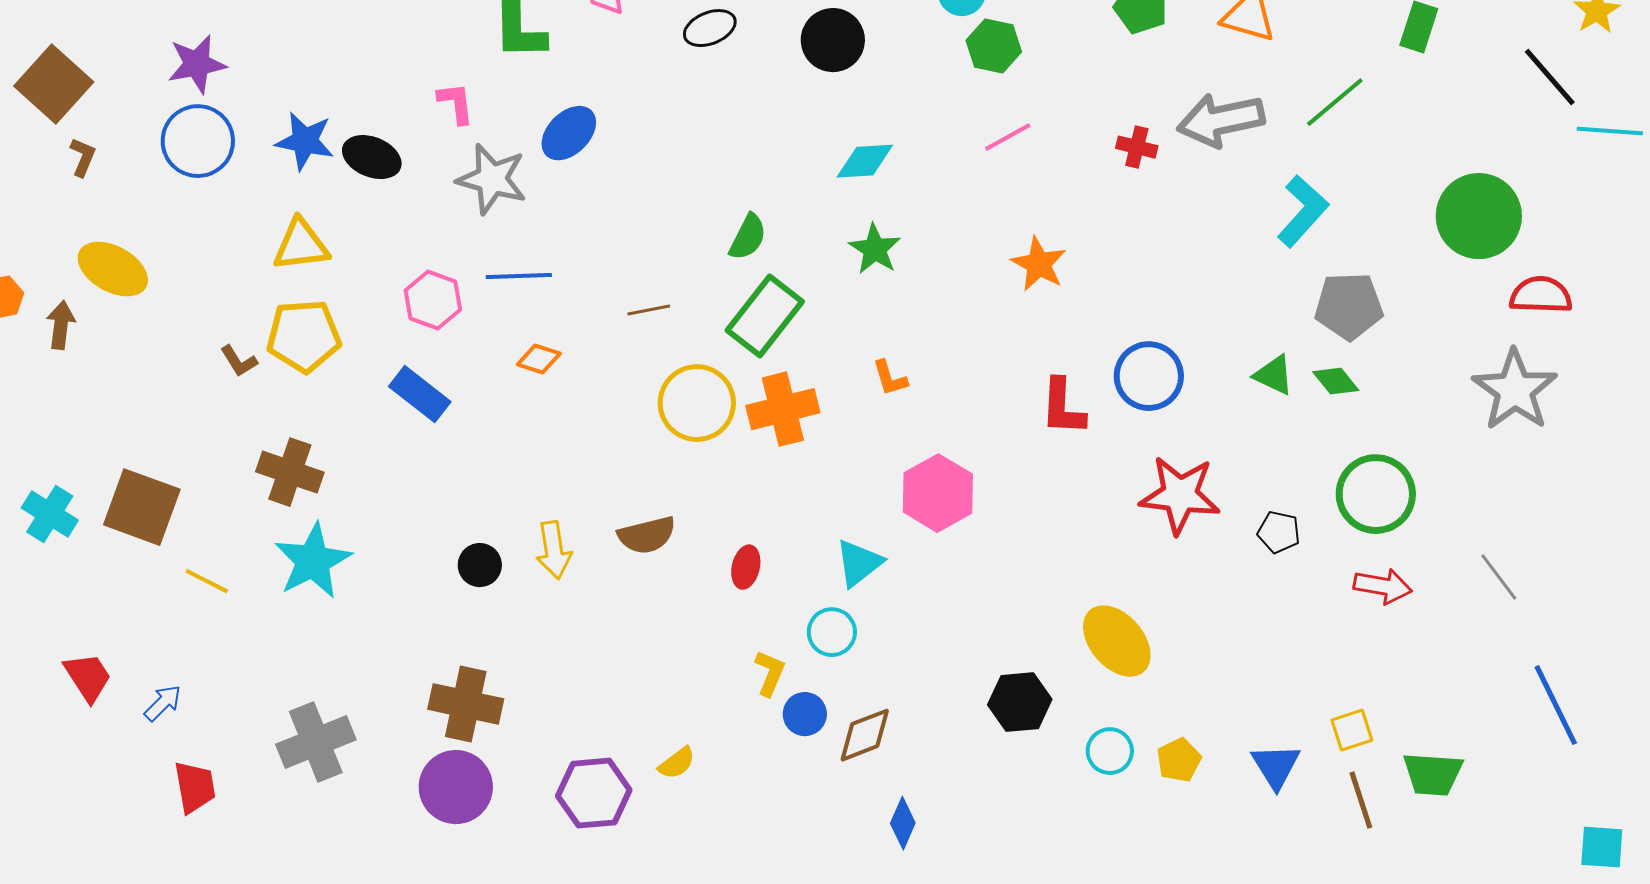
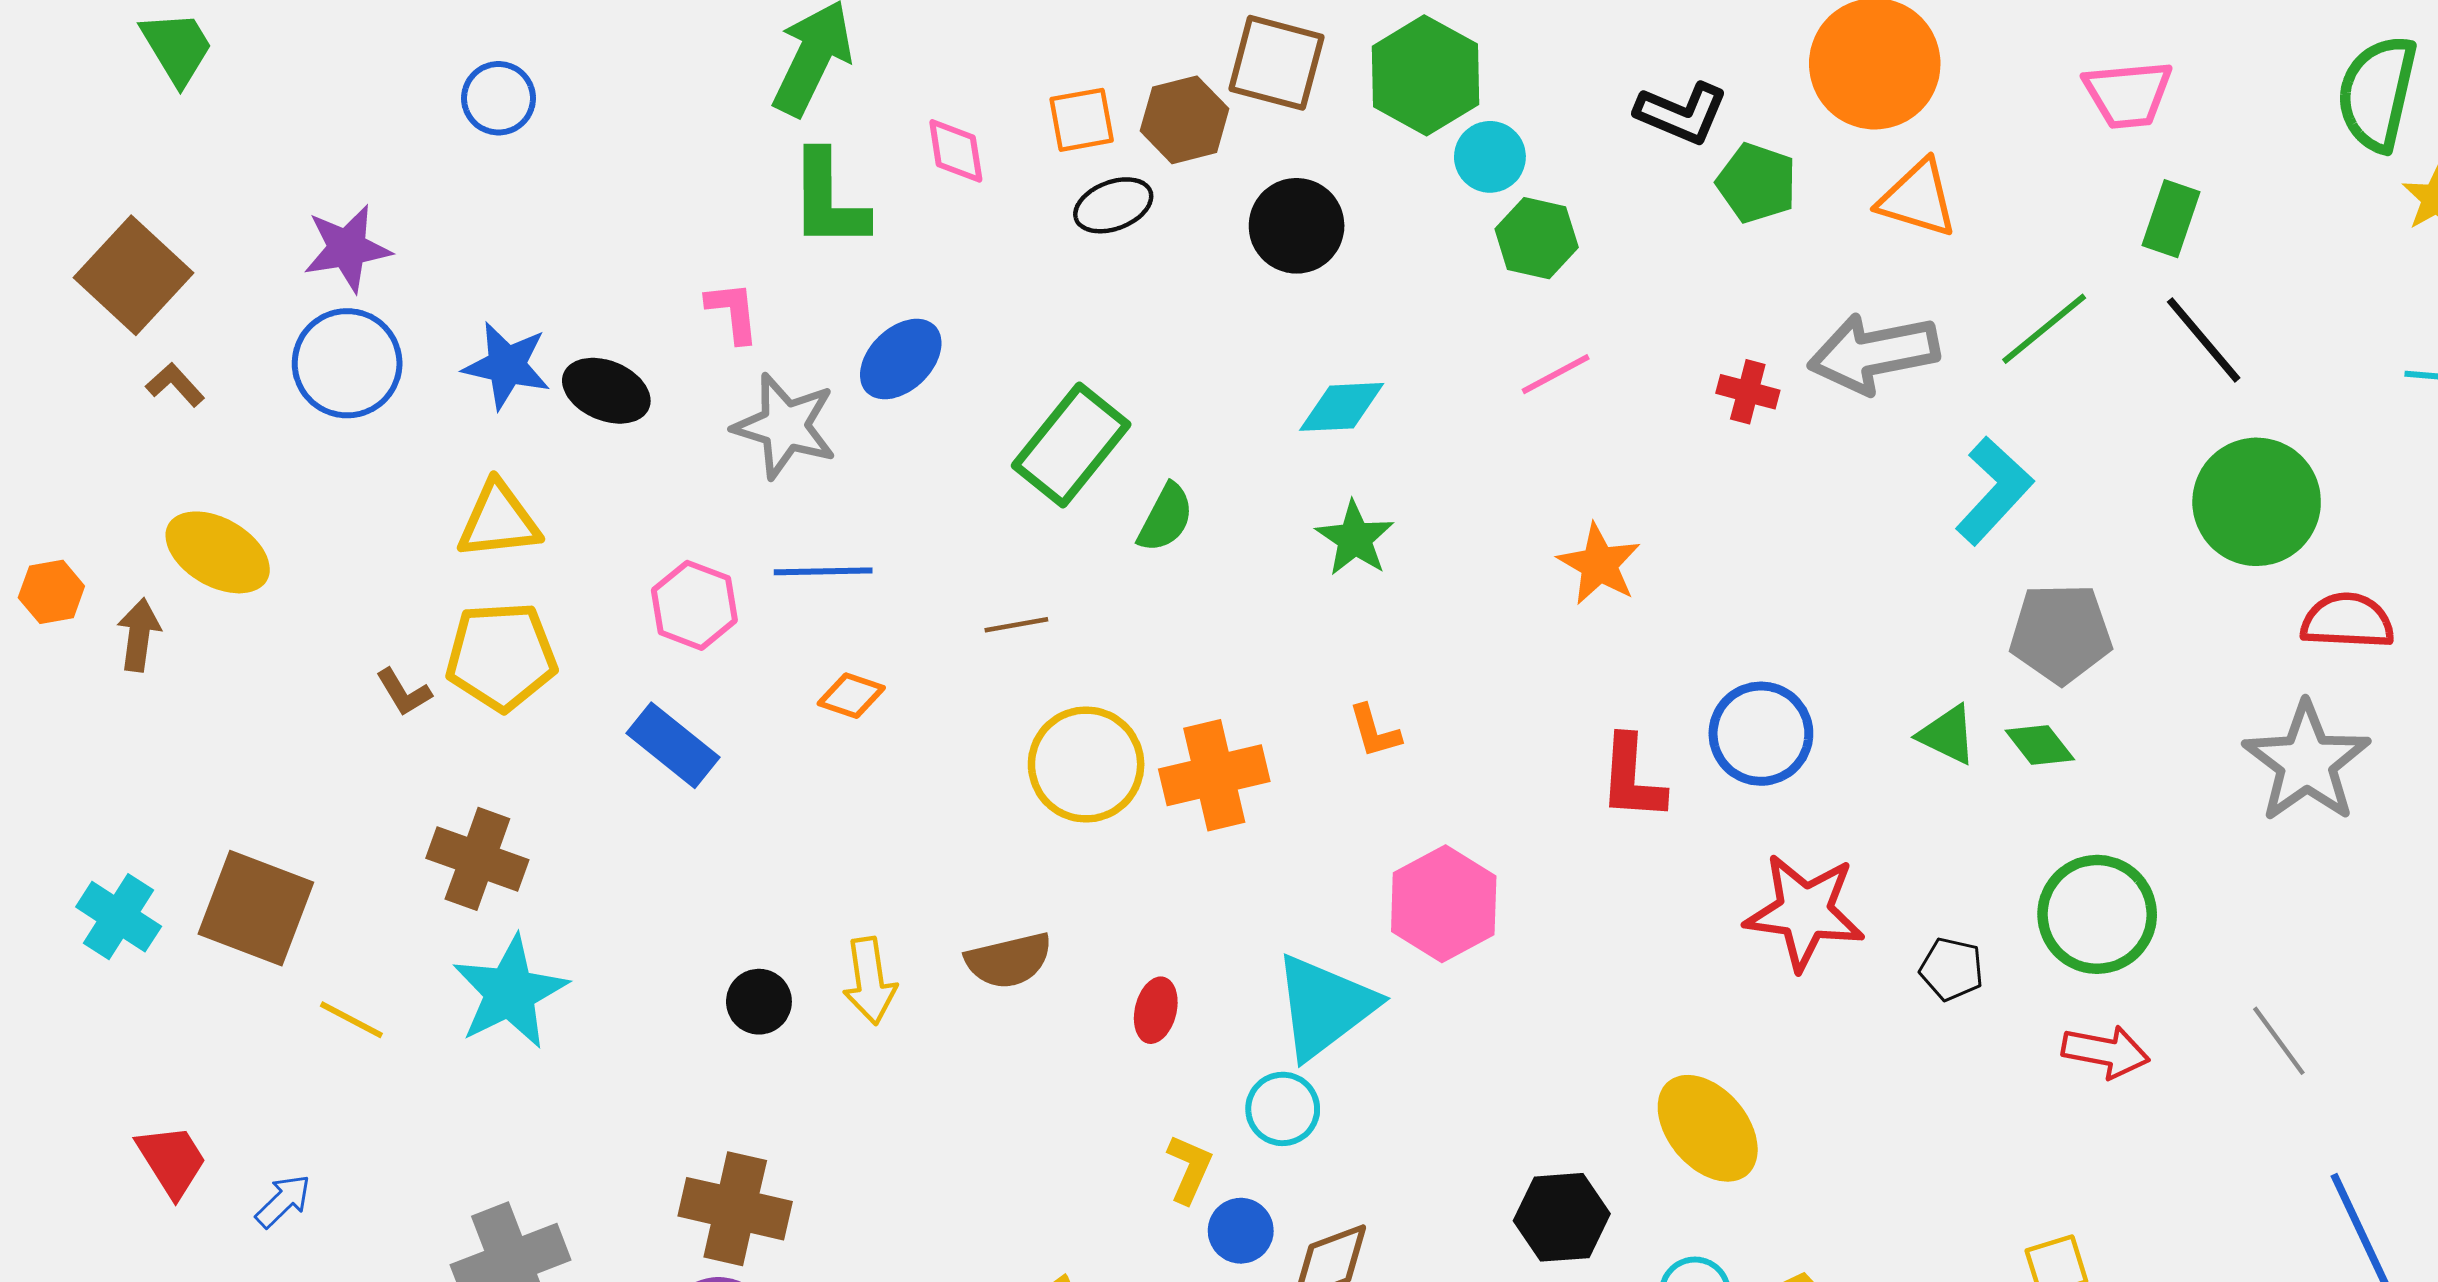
black line: (1550, 77) -> (2204, 340), moved
brown L-shape: (83, 157) -> (175, 385), turned -66
green rectangle: (765, 316) -> (1071, 445), moved
cyan triangle: (859, 563) -> (1324, 1007), size x1.5

